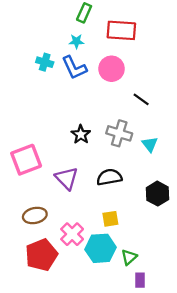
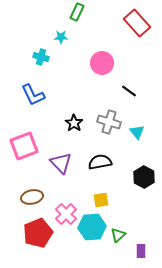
red rectangle: (121, 30) -> (137, 23), moved, turned 44
cyan star: (76, 41) -> (61, 37), moved
blue L-shape: (74, 68) -> (33, 95), moved
purple rectangle: (140, 280) -> (141, 251), moved

